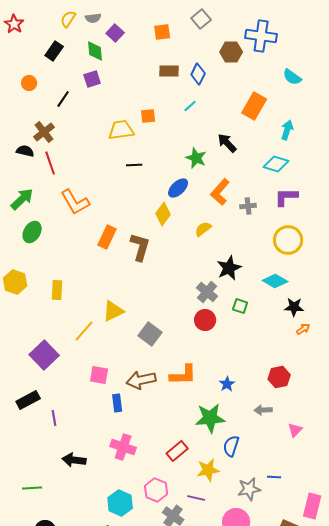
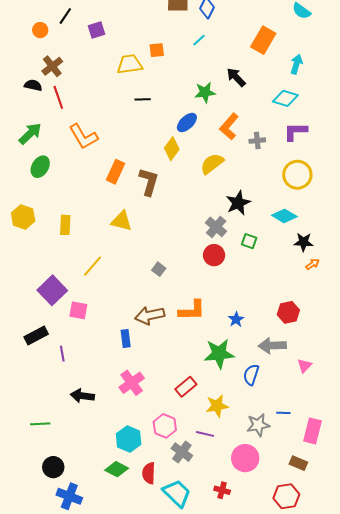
purple square: (92, 79) -> (96, 30), moved
orange circle: (29, 83) -> (40, 30), moved
black line: (63, 99) -> (65, 16), moved
green star: (196, 158) -> (205, 92), turned -30
yellow semicircle: (203, 229) -> (212, 164), size x1.4
yellow triangle: (113, 311) -> (122, 221), moved, turned 40
gray square: (150, 334) -> (159, 269), size x0.6
pink square: (99, 375) -> (78, 310), moved
gray arrow: (263, 410) -> (272, 346), size x1.5
blue semicircle: (231, 446) -> (251, 375), moved
pink cross: (123, 447) -> (132, 383), turned 35
pink rectangle: (312, 506) -> (312, 431), moved

